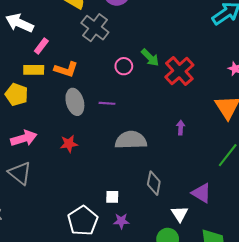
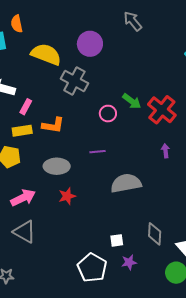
gray ellipse: (75, 102) -> (57, 166), moved, turned -65
purple arrow: (181, 128) -> (165, 151), moved
gray diamond: (154, 183) -> (155, 234), moved

